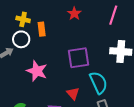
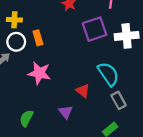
orange rectangle: (42, 29) -> (38, 38), moved
purple square: (78, 58) -> (95, 29), moved

